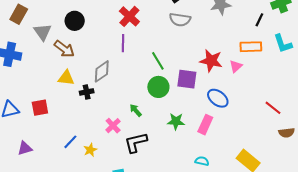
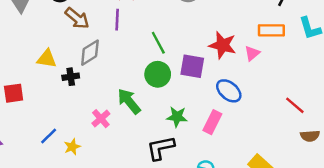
brown arrow: (64, 49) -> (77, 18), moved
green arrow: (136, 110) -> (129, 101), size x1.6
black L-shape: (136, 142) -> (161, 148), moved

